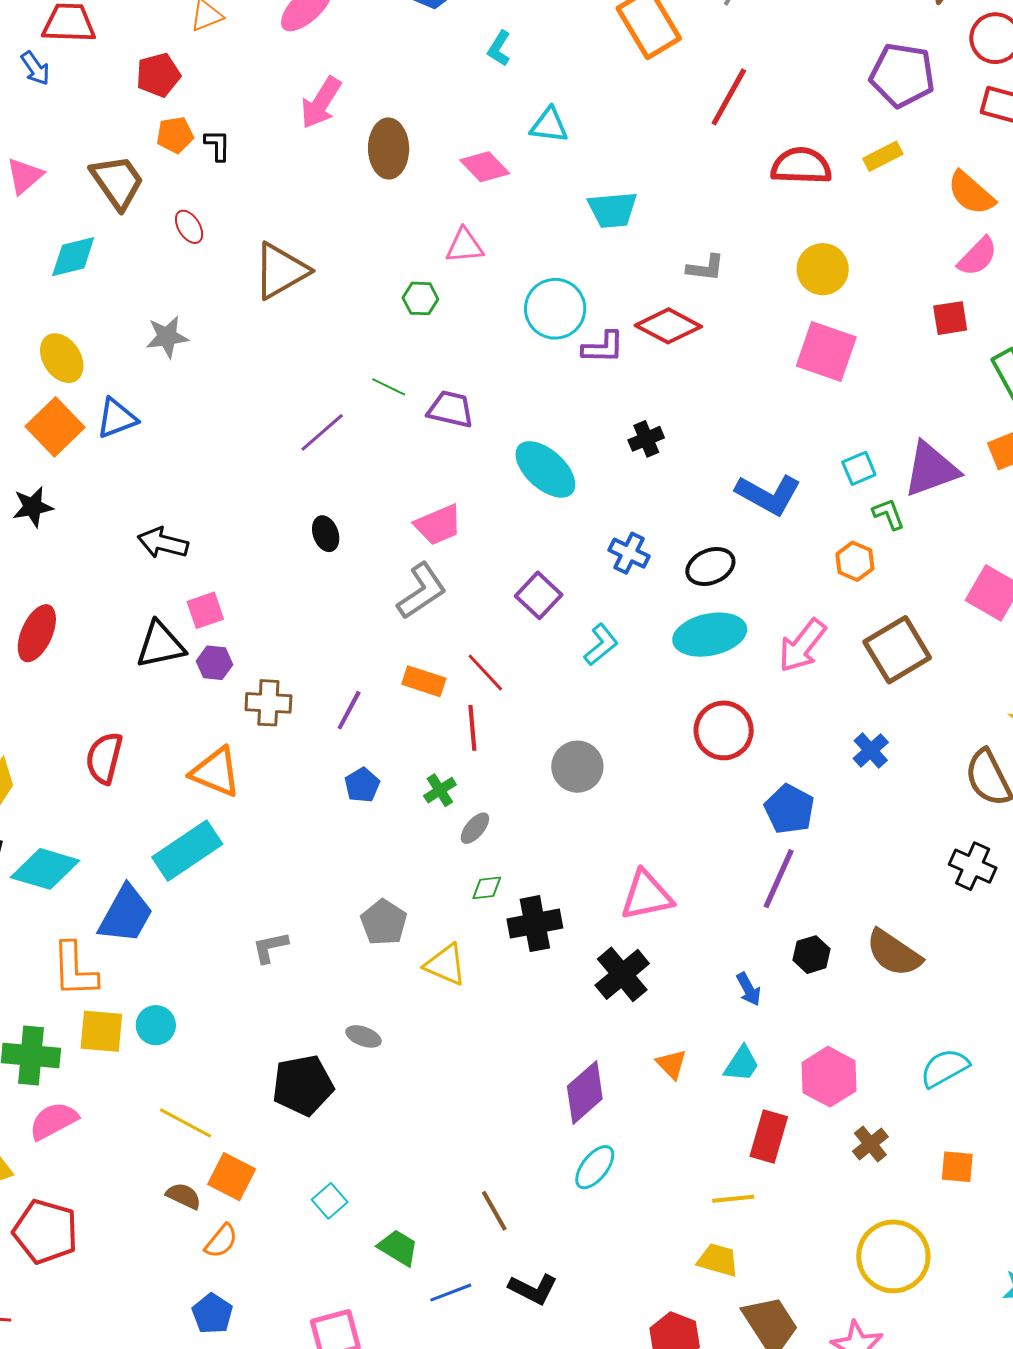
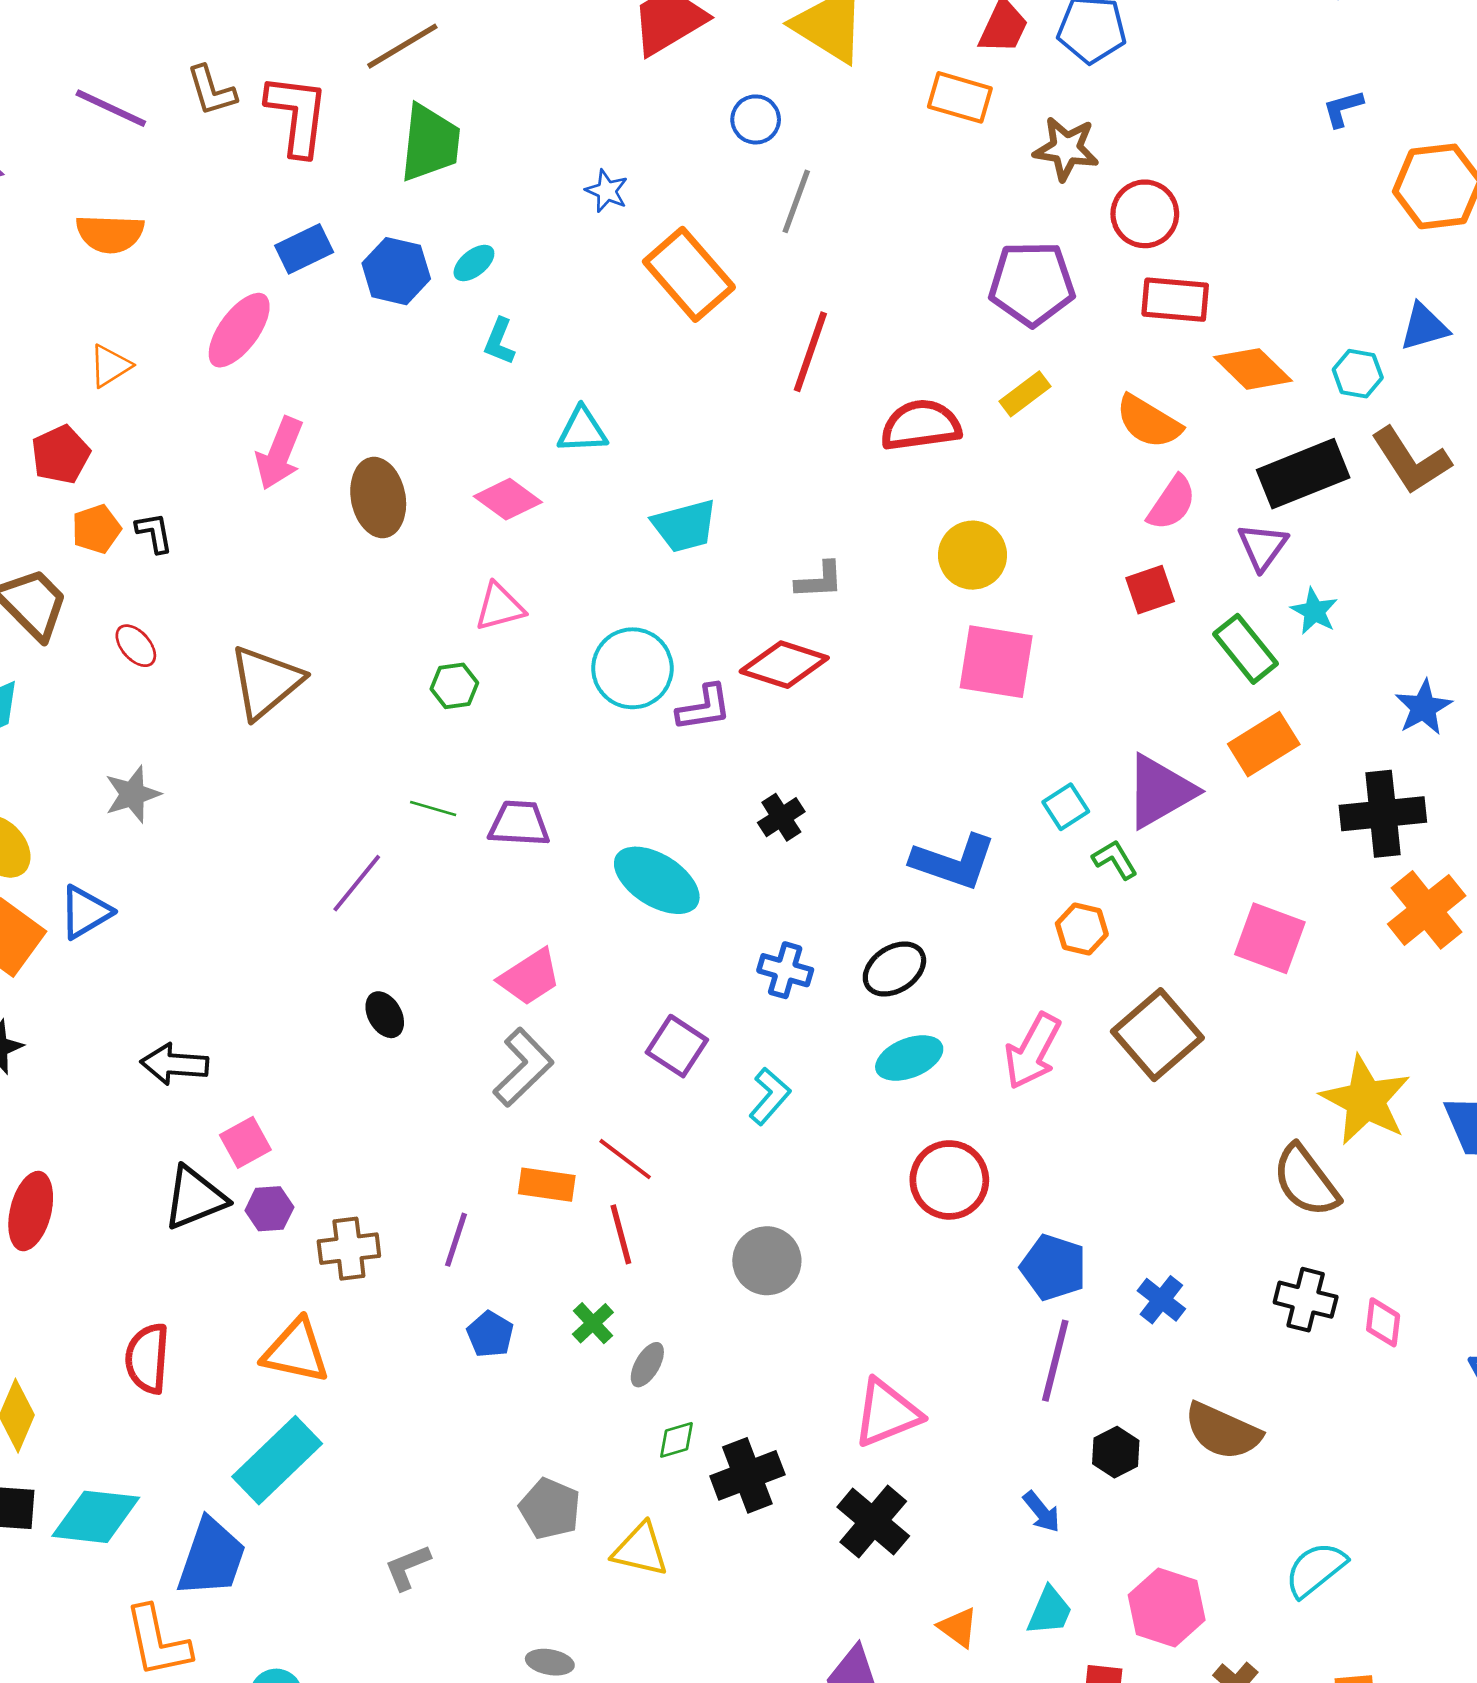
cyan ellipse: (710, 635) -> (909, 1058), size x0.7
blue cross: (871, 750) -> (1161, 1300), moved

